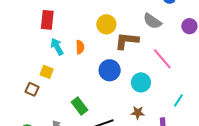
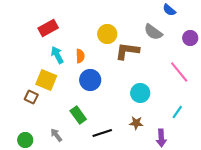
red rectangle: (47, 20) -> (48, 28), turned 54
pink line: (162, 59) -> (179, 72), moved
blue circle: (110, 70) -> (90, 80), moved
yellow square: (47, 72) -> (46, 80), size x1.5

